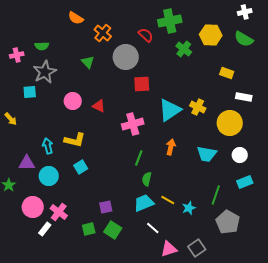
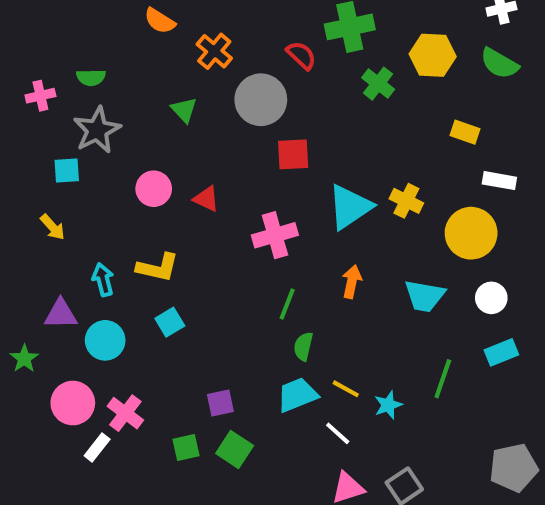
yellow arrow: (11, 119) -> (53, 227), moved
gray pentagon: (228, 222) -> (514, 468), moved, turned 30
white line: (153, 228) -> (338, 433), moved

